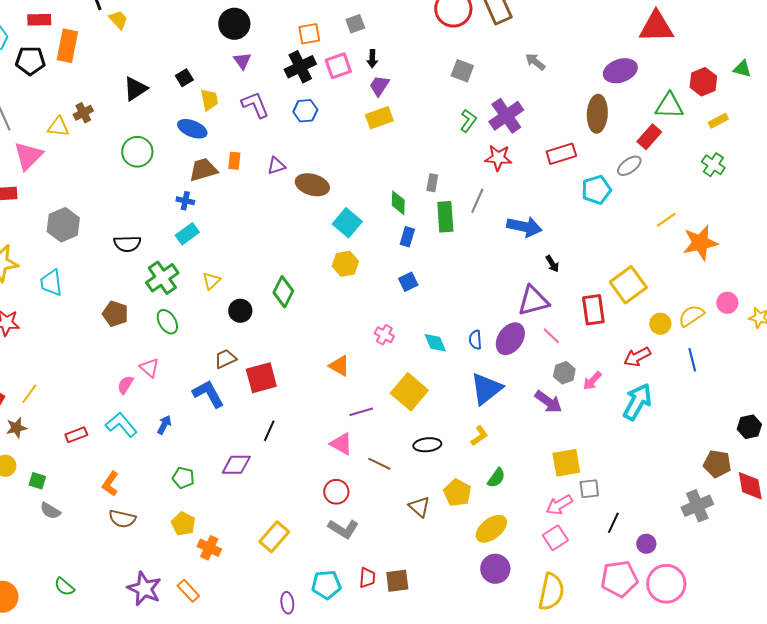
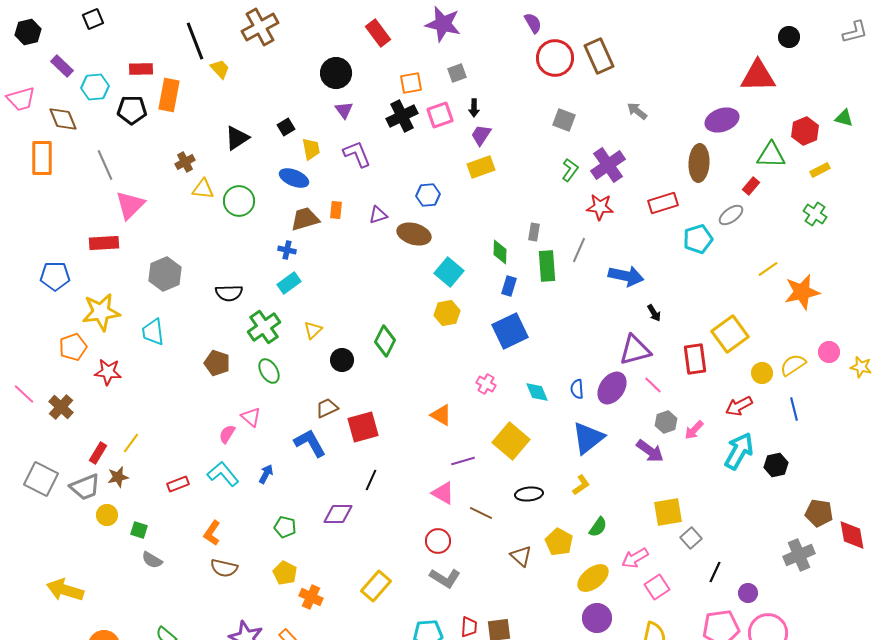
blue hexagon: (305, 111) -> (428, 195), moved
yellow triangle: (58, 127) -> (203, 189), moved
red rectangle: (649, 137) -> (751, 186), size x0.7
blue square: (408, 282) -> (510, 331), size x1.8
black hexagon: (749, 427) -> (776, 465), moved
gray square: (589, 489) -> (691, 538), turned -35
pink arrow: (559, 505) -> (635, 558), moved

